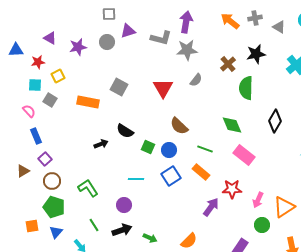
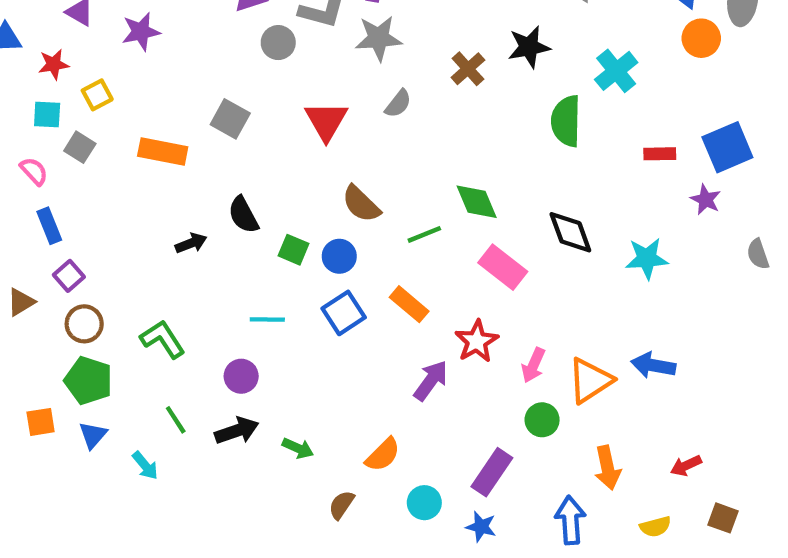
gray circle: (107, 42) -> (278, 43), moved
green semicircle: (246, 88) -> (566, 121), moved
black diamond: (275, 121) -> (570, 232), moved, turned -50
black semicircle: (125, 131) -> (243, 215), turned 30
green line: (205, 149) -> (424, 234), moved, turned -42
red star: (232, 189) -> (477, 341), turned -30

